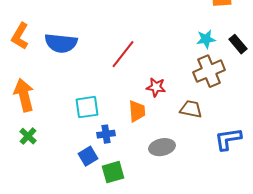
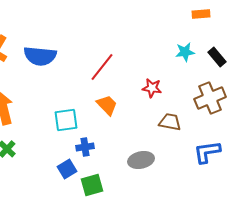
brown cross: (209, 71) -> (210, 98), moved
red star: (156, 87) -> (152, 88), moved
orange trapezoid: (137, 111) -> (107, 105), moved, turned -40

